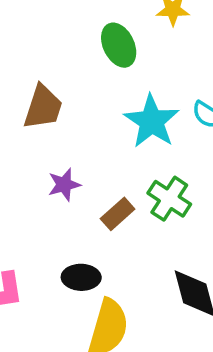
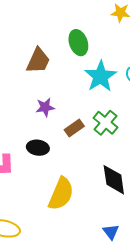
green ellipse: (119, 45) -> (78, 43), moved
black ellipse: (81, 277) -> (38, 148), moved

